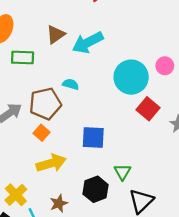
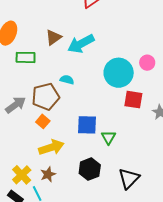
red square: (148, 109) -> (133, 100), turned -30
green triangle: (122, 172) -> (109, 137), moved
brown star: (59, 203) -> (48, 174), moved

